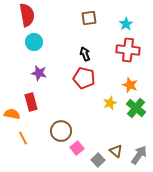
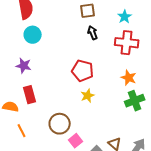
black arrow: (85, 54) -> (93, 33), moved
purple star: (39, 73) -> (24, 66), moved
yellow star: (110, 103) -> (88, 96), moved
green cross: (136, 108) -> (135, 101), turned 30

